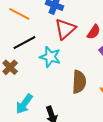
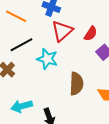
cyan arrow: (24, 104) -> (22, 106), turned 40

